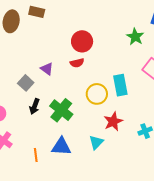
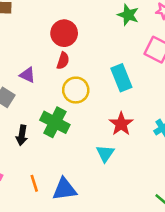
red semicircle: (77, 63) -> (63, 61), turned -48
yellow circle: (97, 94) -> (76, 90), moved
black arrow: (35, 106) -> (22, 135), moved
blue triangle: (61, 147) -> (65, 189), moved

